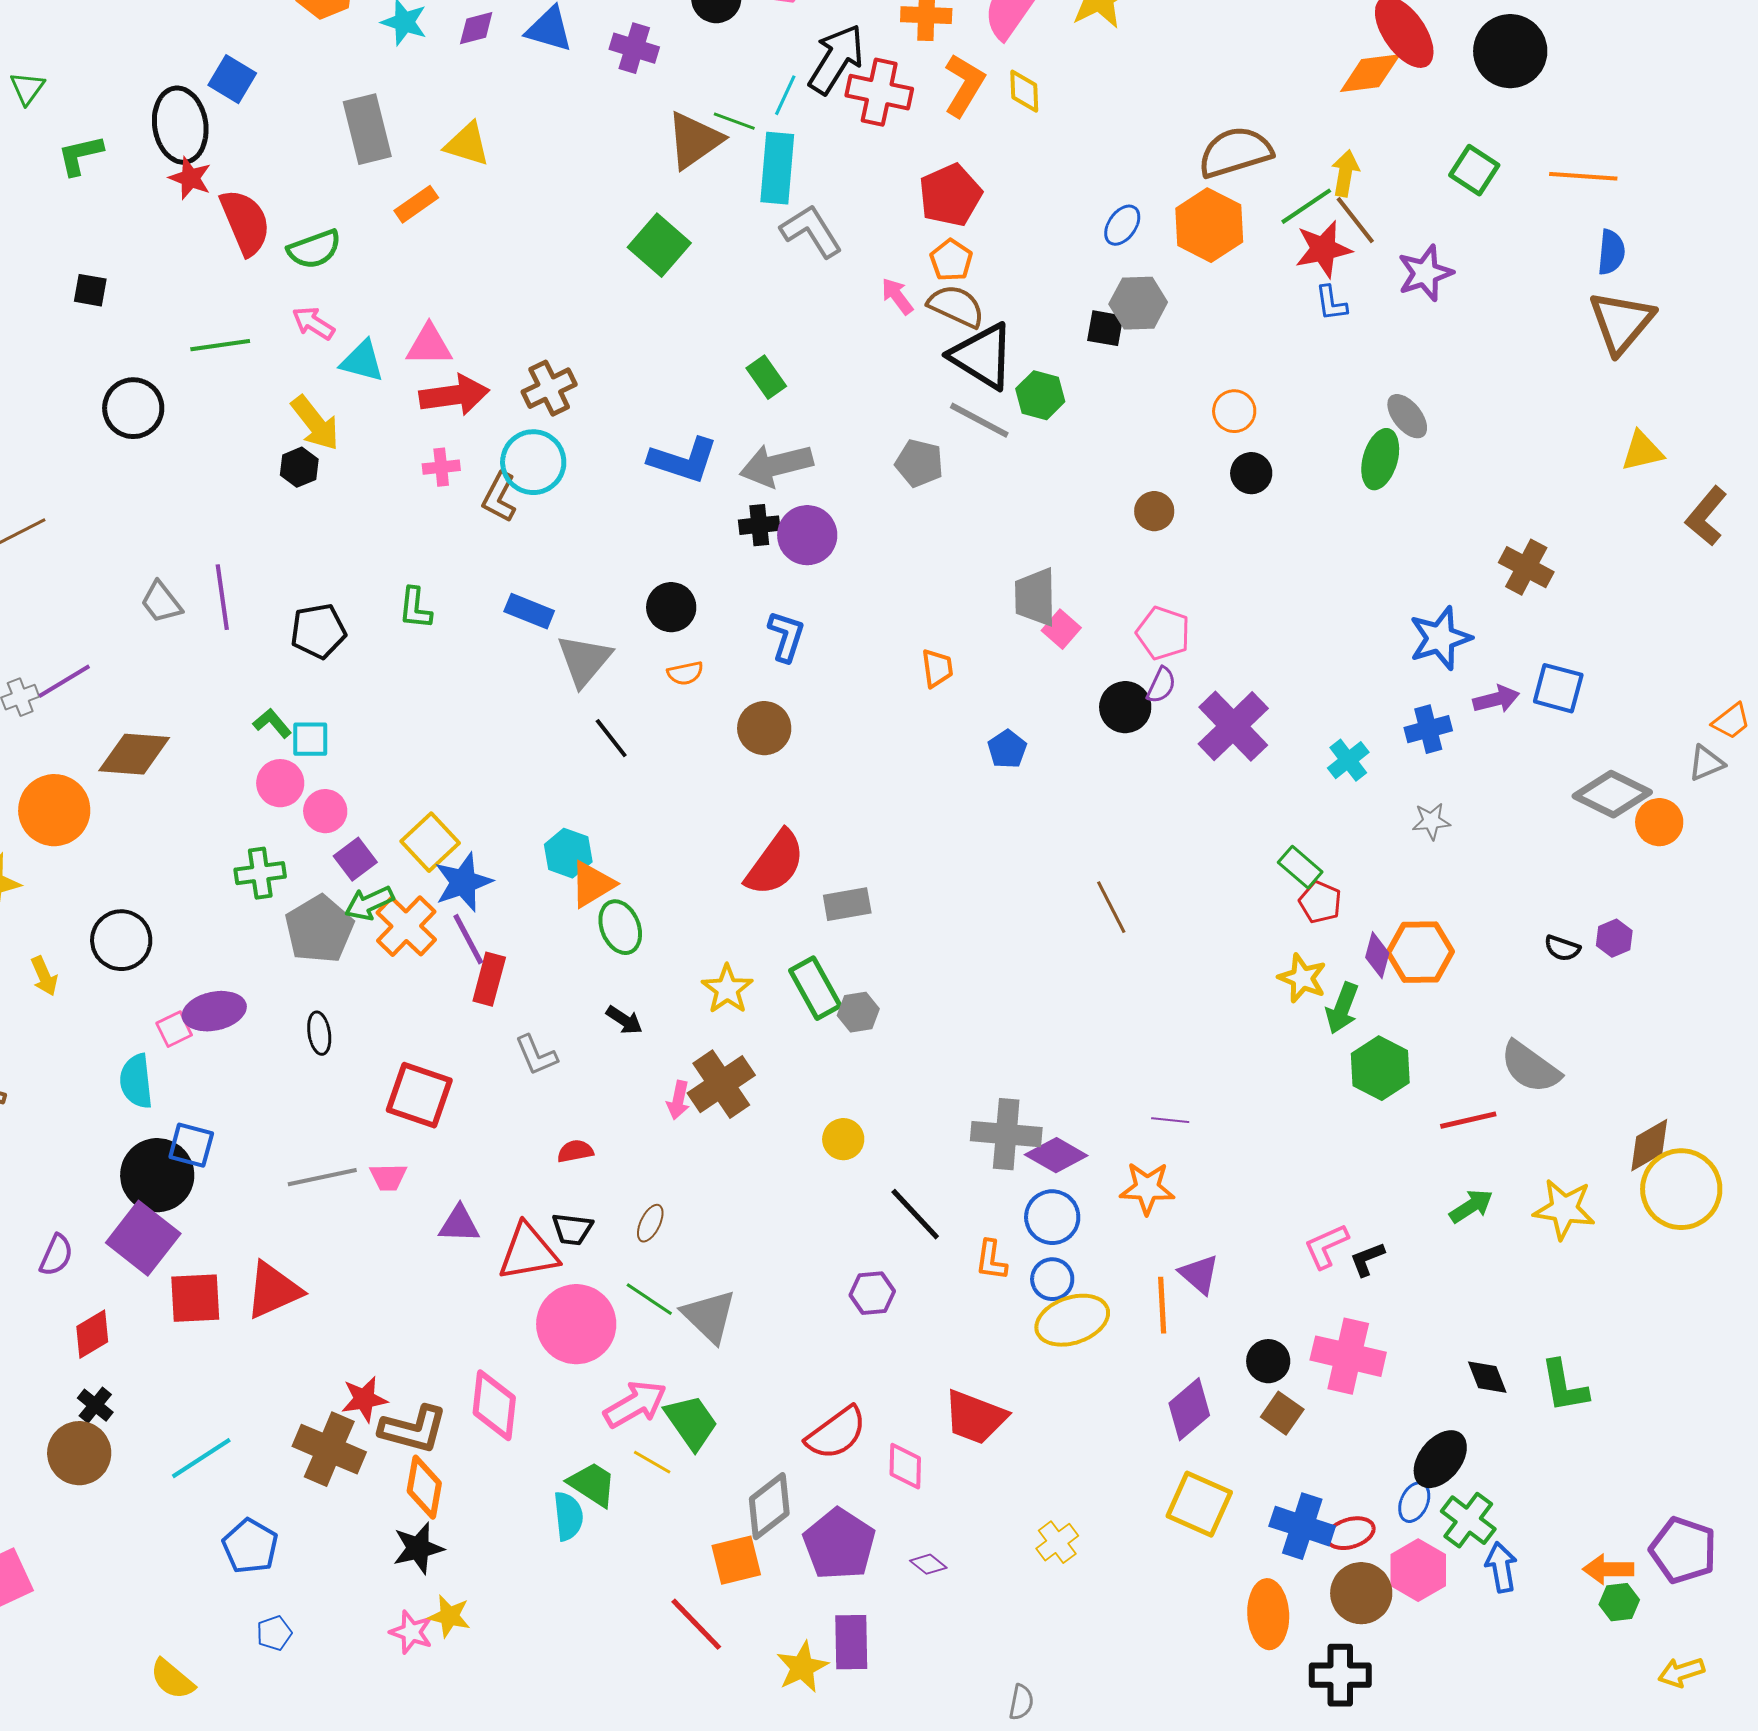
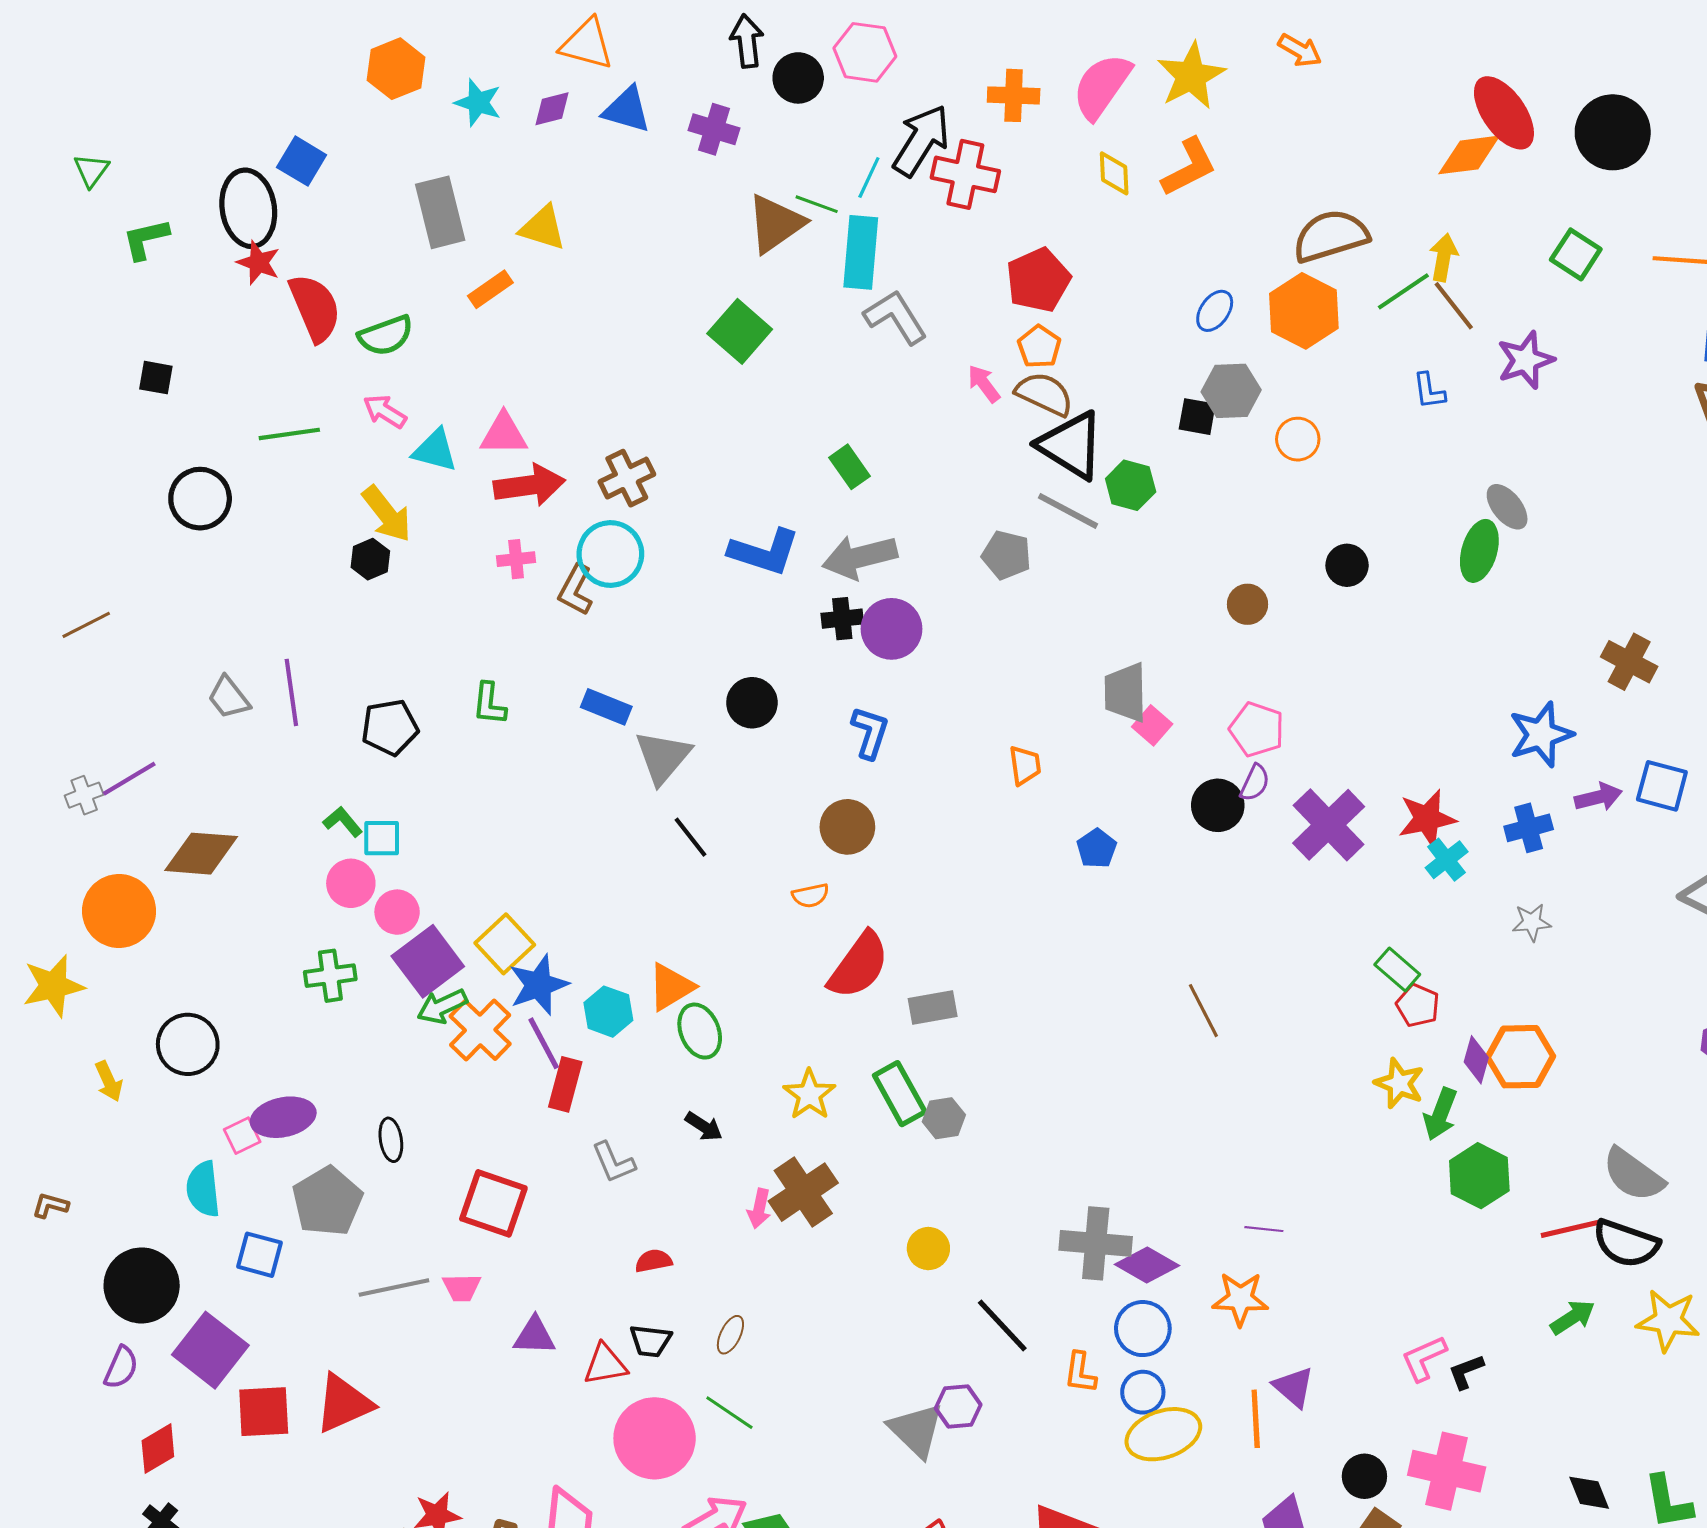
orange L-shape: (964, 85) -> (1189, 167), moved, turned 32
red star: (1323, 249) -> (1427, 819), moved
orange circle: (1234, 411) -> (1298, 439), moved
orange semicircle: (685, 673) -> (810, 896), moved
cyan hexagon: (568, 853) -> (608, 1012), moved
purple square: (355, 859) -> (428, 961), size x1.6
gray pentagon: (319, 929) -> (327, 1201), moved
black semicircle: (1562, 948) -> (1626, 1243), moved, size x1.8
black circle: (157, 1175) -> (142, 1285), moved
red triangle: (528, 1252) -> (605, 1364), size x0.7
gray triangle: (709, 1316) -> (916, 1430), moved

